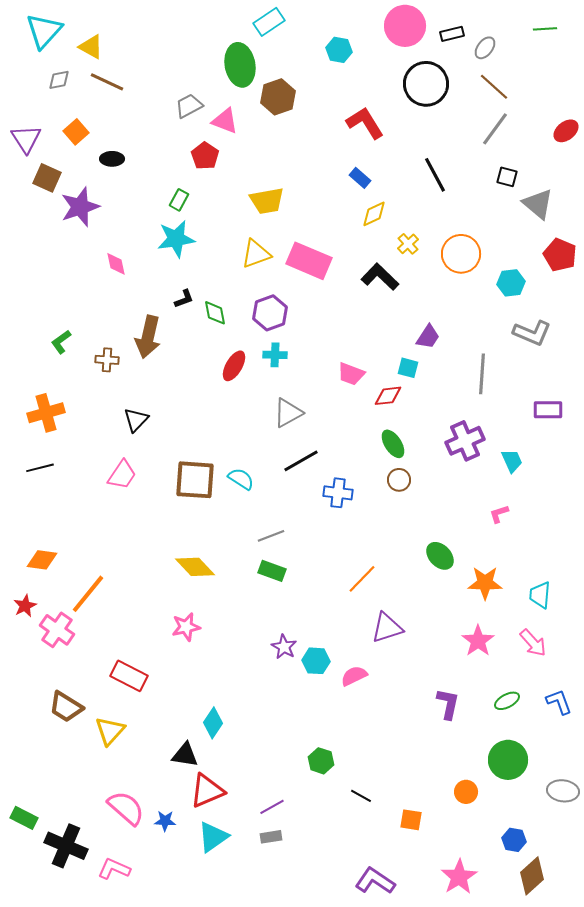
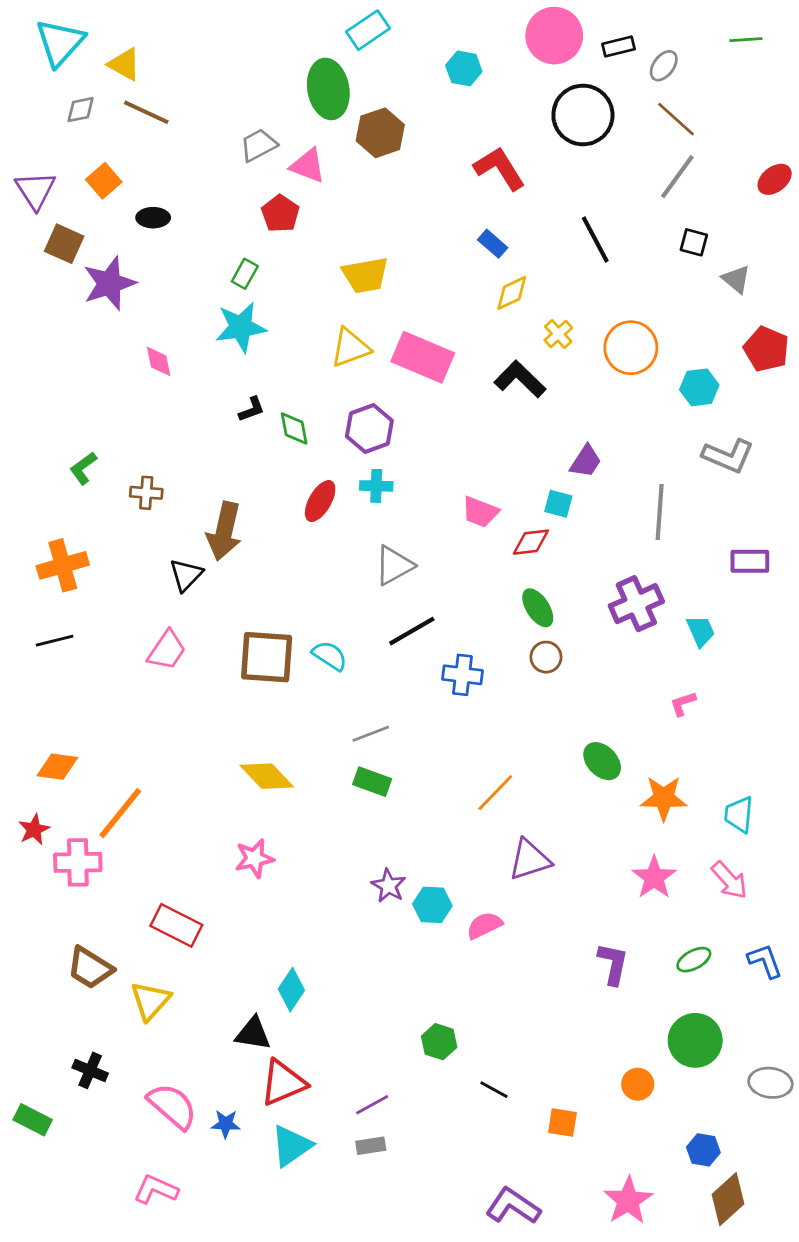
gray triangle: (538, 204) -> (736, 279), size x0.7
brown arrow: (148, 337) -> (224, 531), moved
pink cross: (57, 630) -> (78, 862), turned -36
black cross: (66, 846) -> (90, 1070), moved, size x0.6

